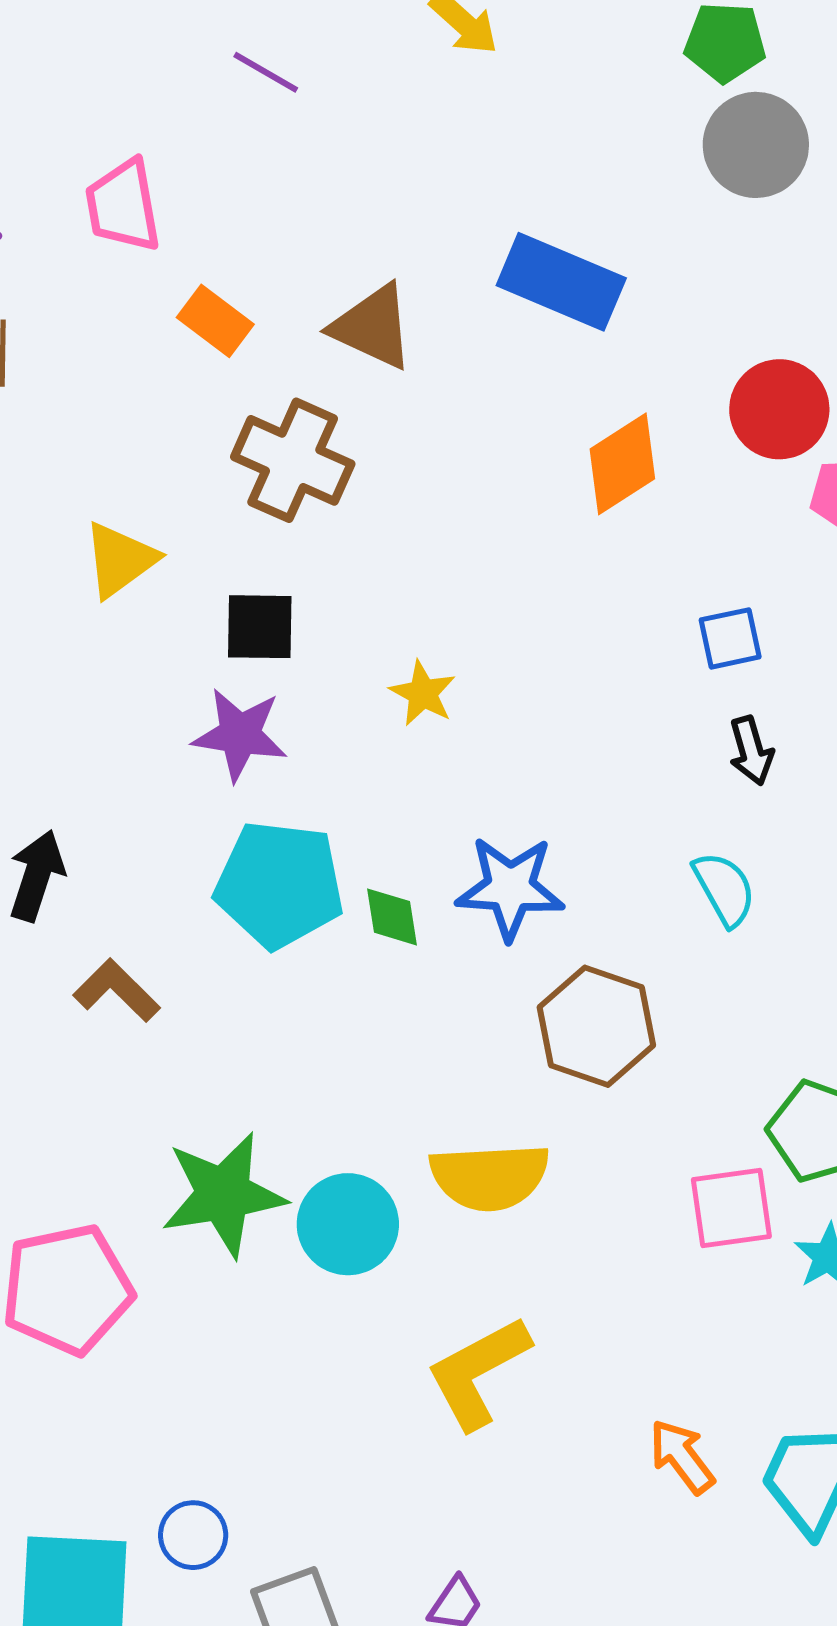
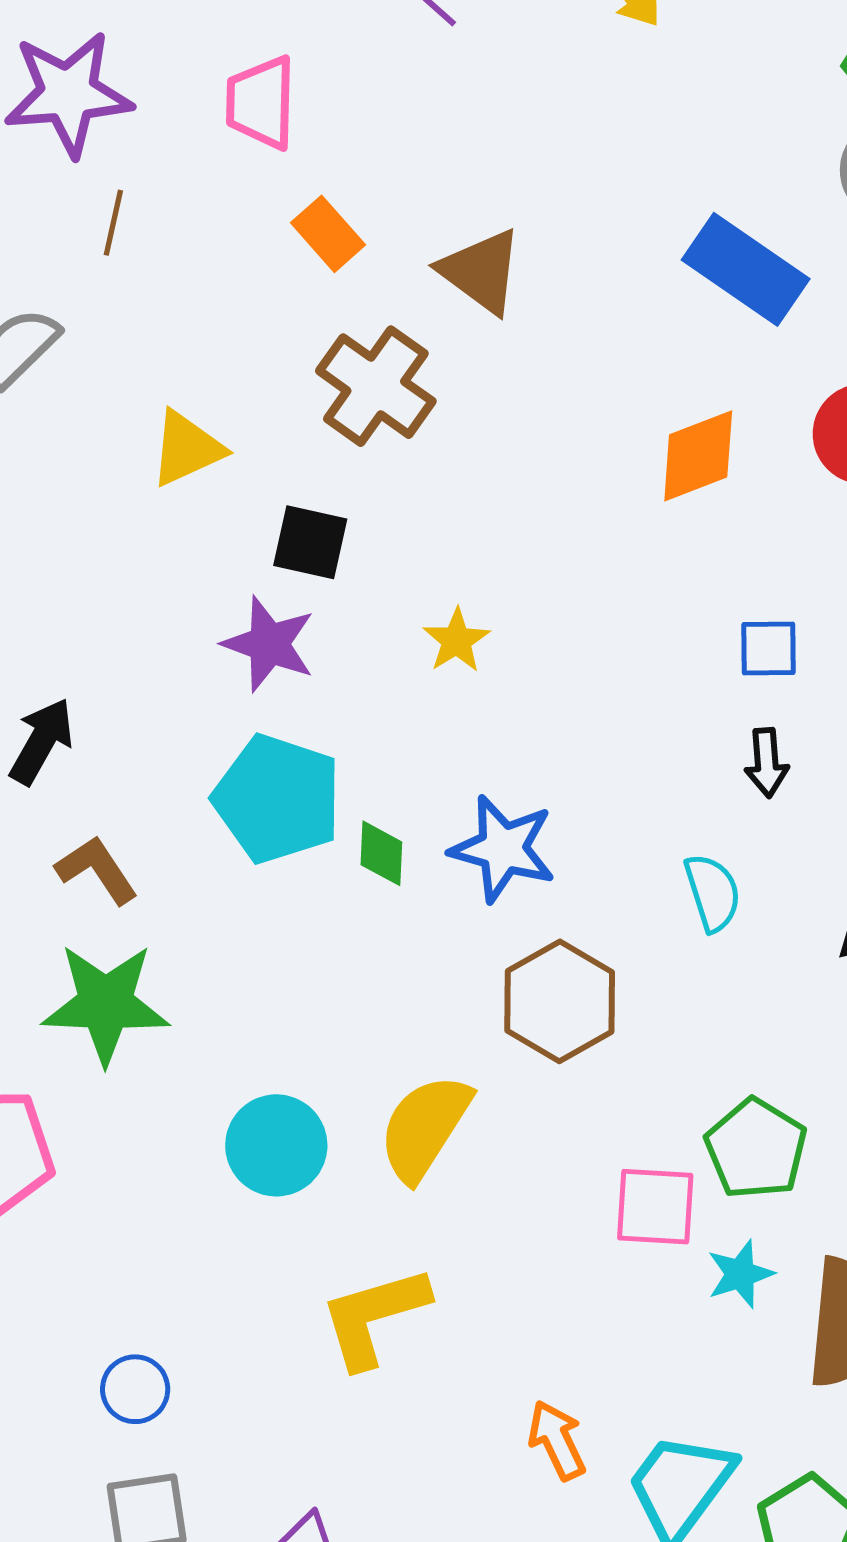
blue rectangle: (561, 282) -> (746, 269), moved
yellow semicircle: (490, 1177) -> (425, 1127), turned 114
green star: (223, 1194) -> (106, 1004), moved
blue circle: (193, 1535) -> (135, 1389), moved

